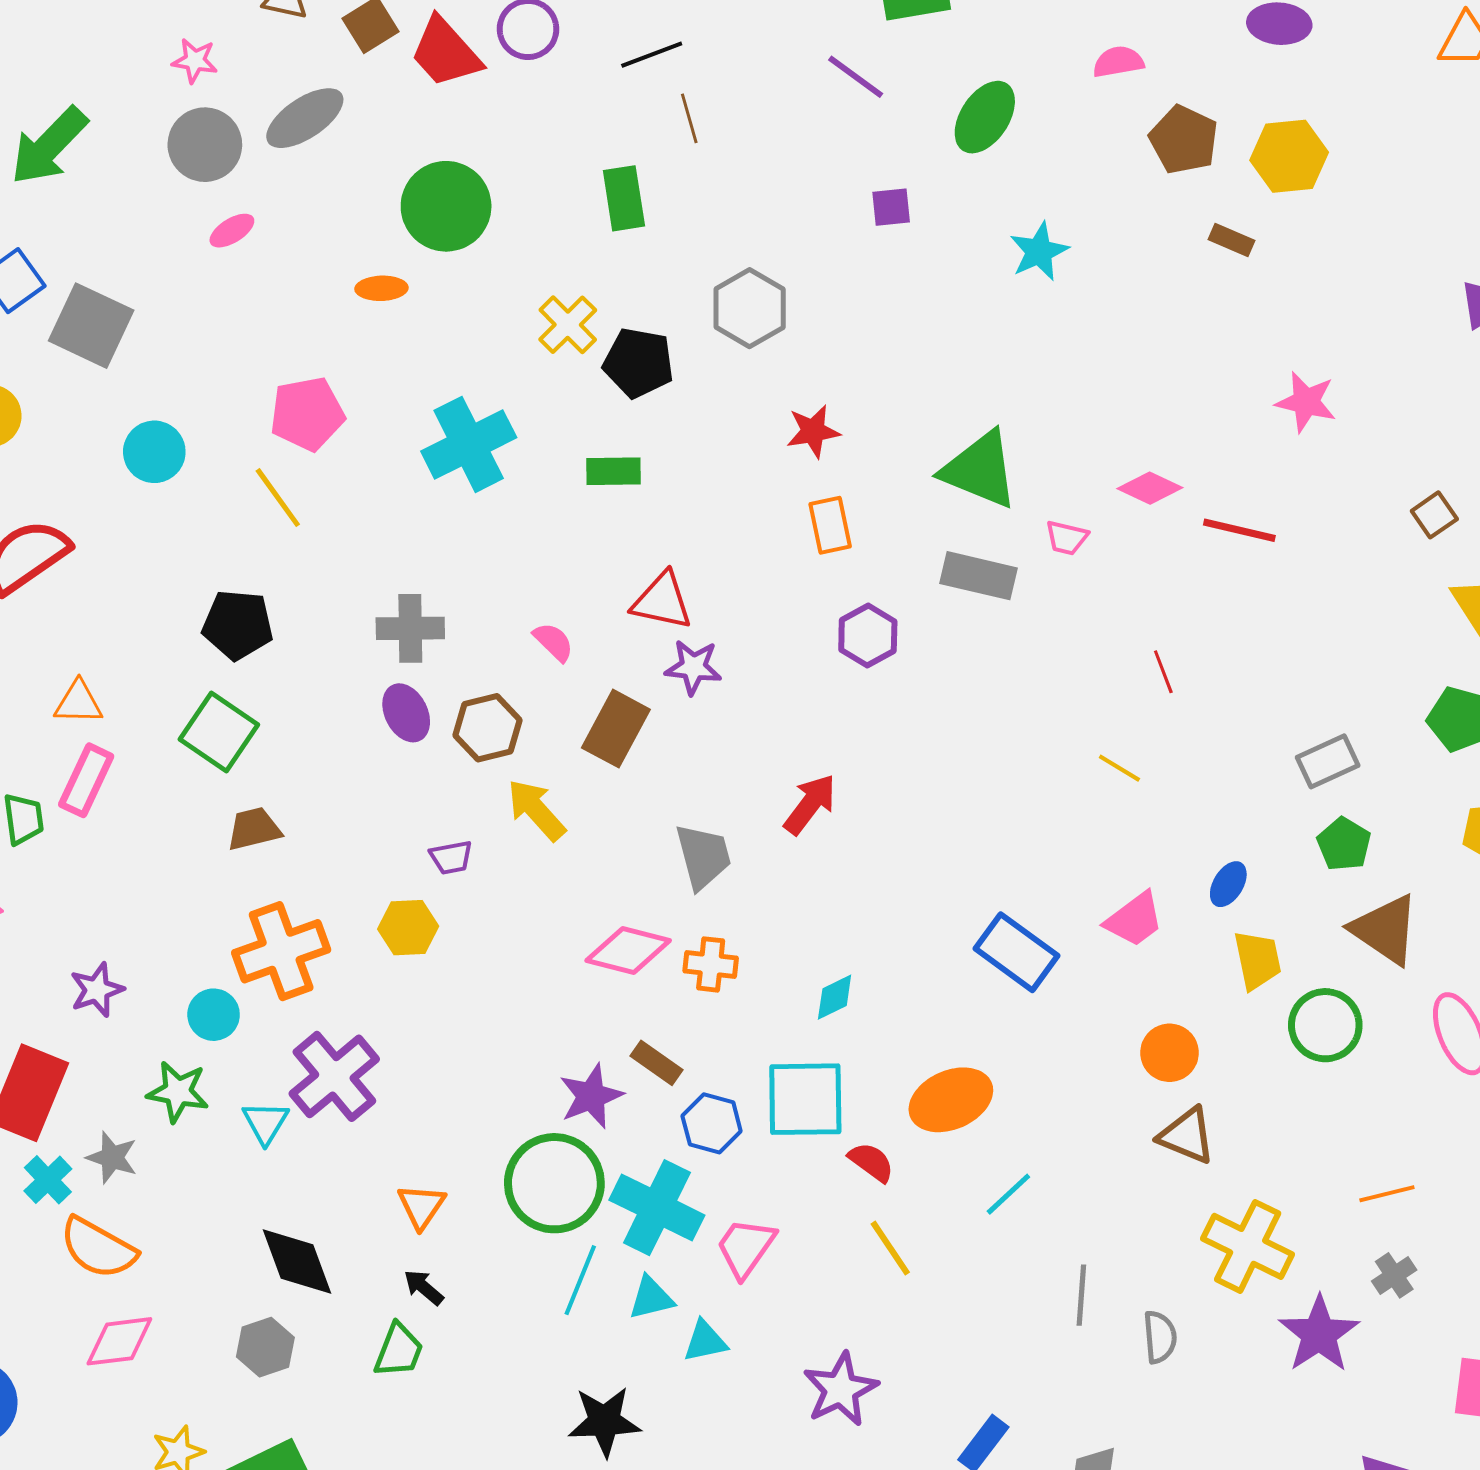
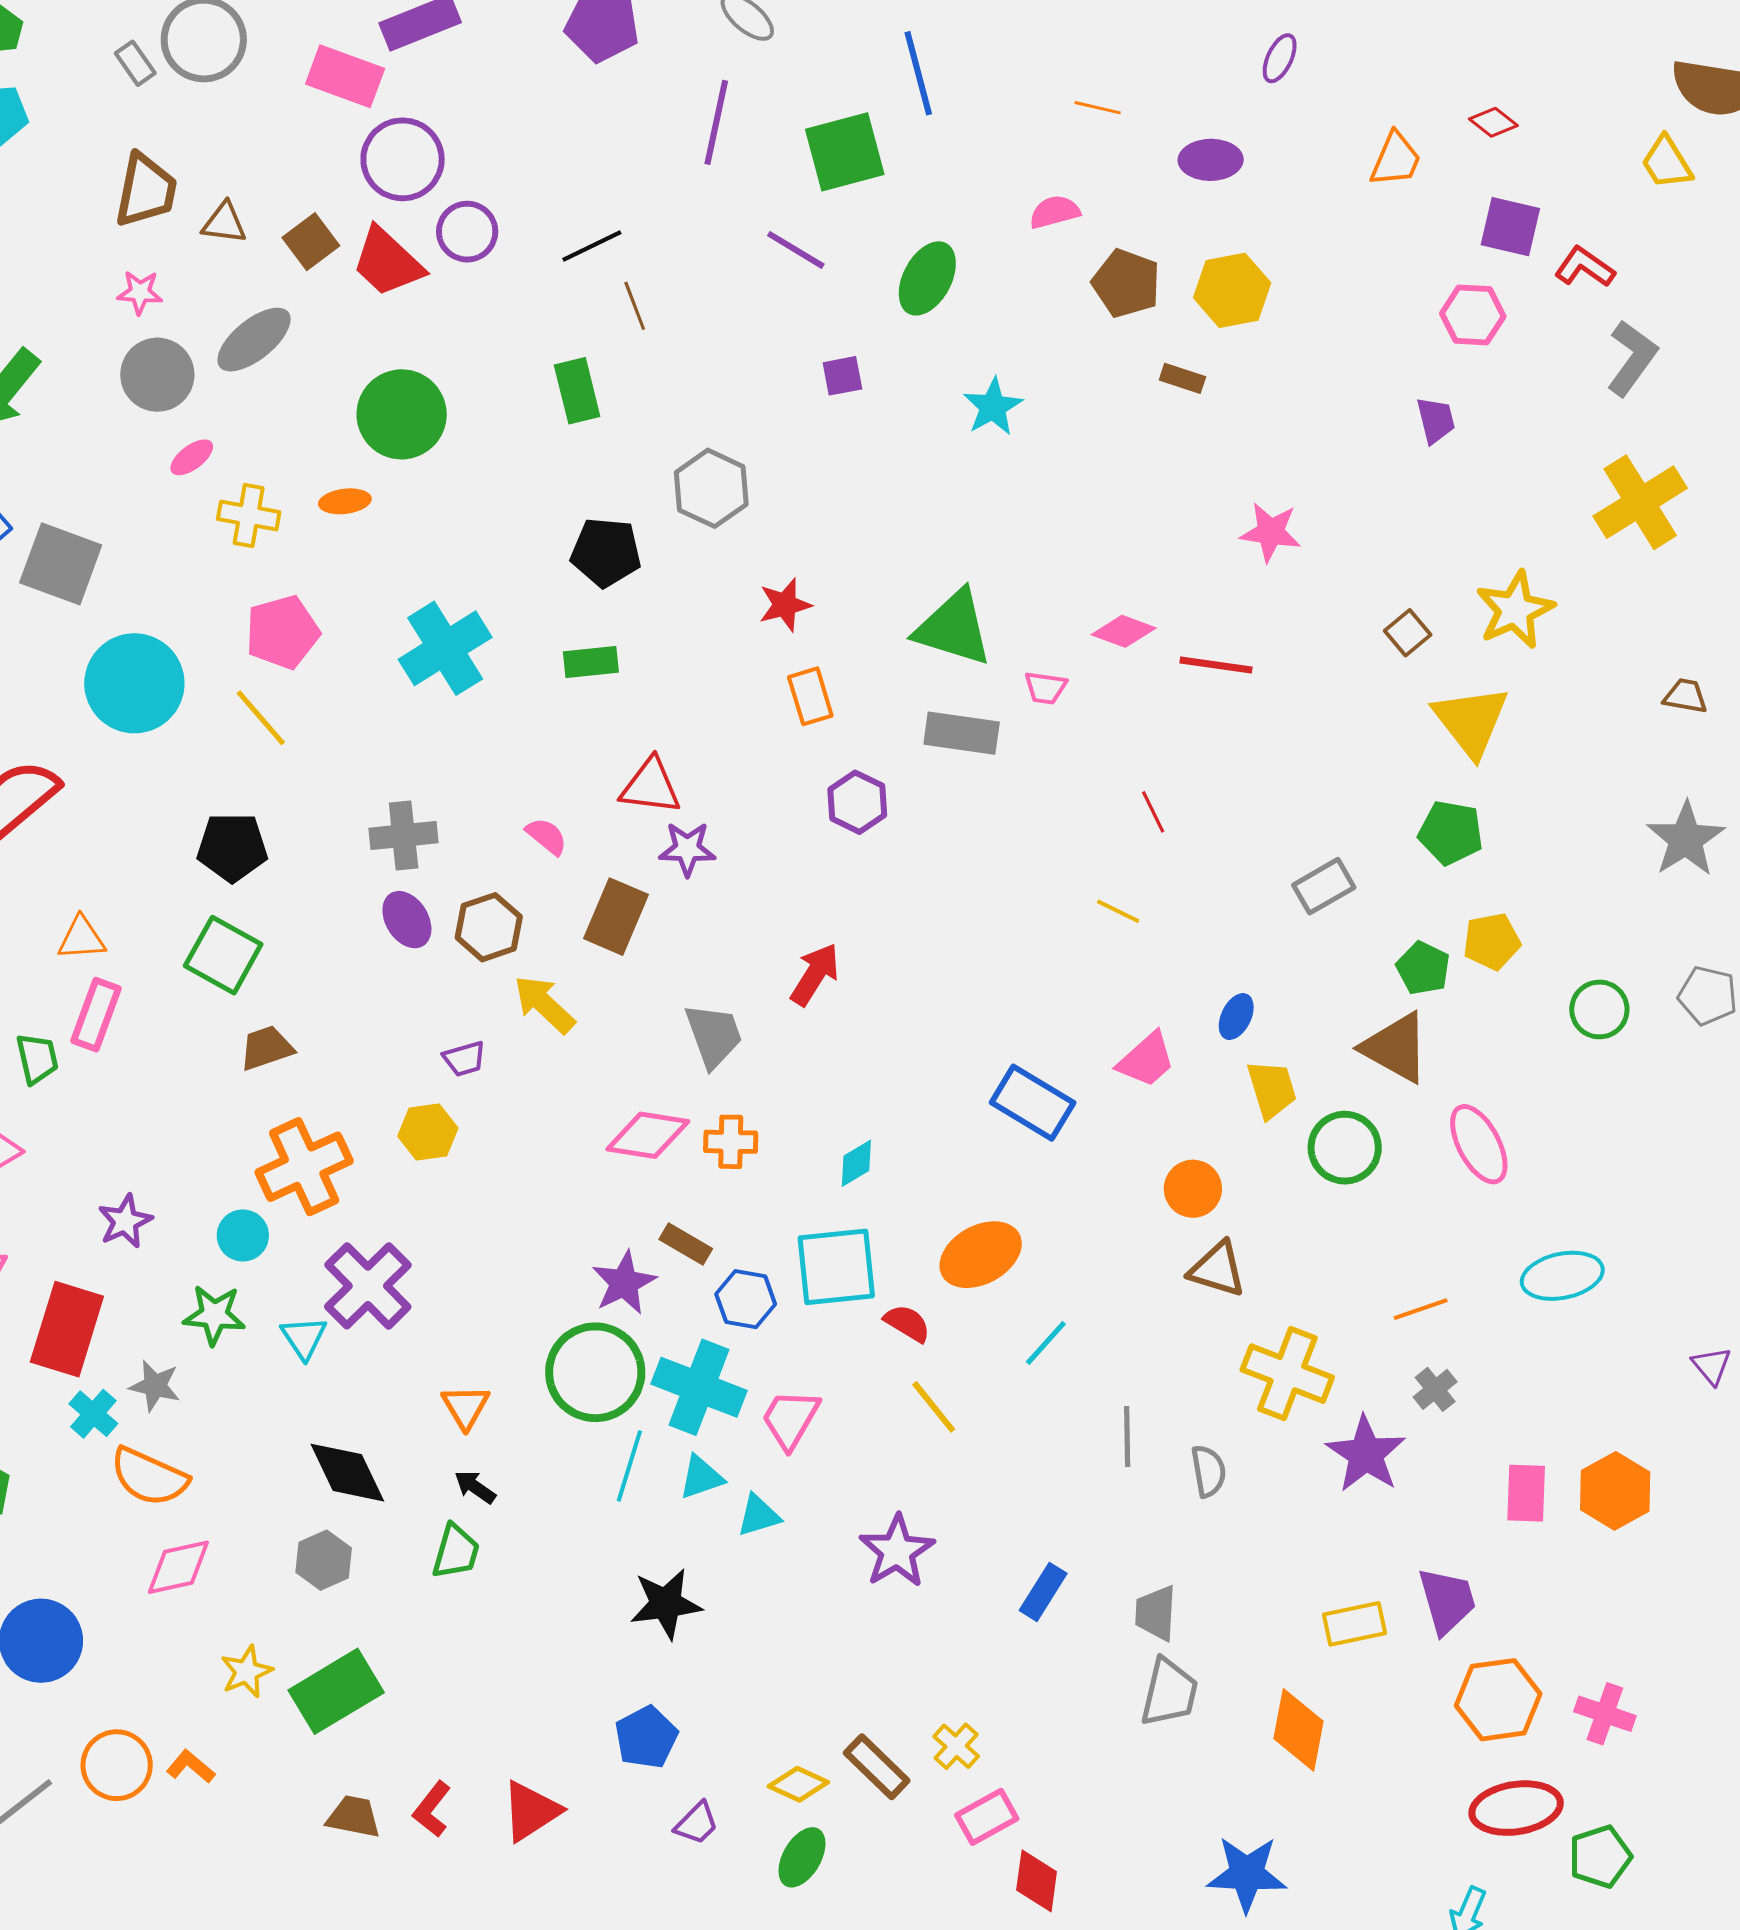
yellow cross: (568, 325) -> (249, 515), moved, turned -30
cyan circle: (154, 452) -> (134, 683), size x1.6
green pentagon: (1344, 844) -> (1423, 968), moved

